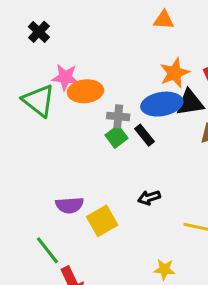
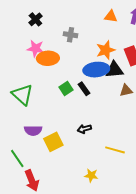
orange triangle: (164, 20) -> (111, 16), moved
black cross: (39, 32) -> (35, 19), moved
green triangle: (39, 101) -> (22, 95), moved
gray cross: (118, 116) -> (71, 35), moved

